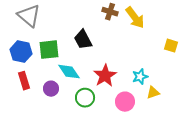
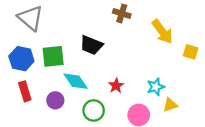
yellow arrow: (135, 18) -> (162, 32), moved
black trapezoid: (83, 40) -> (91, 45), turned -40
red star: (105, 76) -> (116, 86), size x0.6

